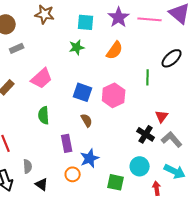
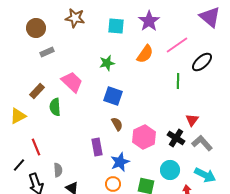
pink line: (150, 19) -> (177, 45), moved, turned -40
green star: (77, 47) -> (107, 63), moved
pink trapezoid: (42, 78) -> (72, 82), turned -95
pink hexagon: (114, 95) -> (144, 137), moved
green semicircle: (44, 115) -> (55, 107), moved
orange circle: (73, 174) -> (113, 184), moved

